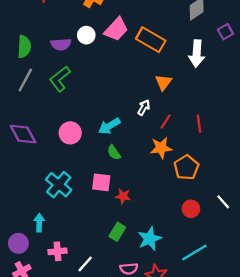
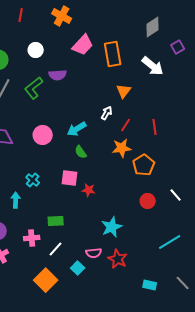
white circle: (86, 35) -> (36, 50), moved
orange rectangle: (151, 40) -> (113, 54), turned 50
purple semicircle: (61, 44) -> (58, 75), moved
white arrow: (197, 54) -> (153, 66), turned -55
cyan cross: (59, 185) -> (33, 180), size x0.6
cyan arrow: (39, 223) -> (16, 200), moved
green rectangle: (117, 232) -> (56, 221), moved, turned 56
cyan line: (194, 253) -> (170, 242), moved

